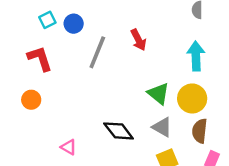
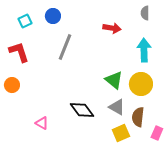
blue circle: (74, 24) -> (53, 16), moved
red arrow: (138, 40) -> (112, 28), moved, turned -54
brown semicircle: (200, 131) -> (138, 117), moved

